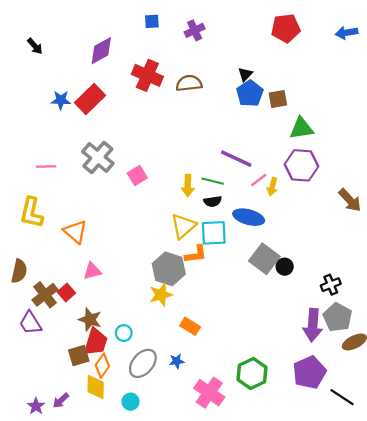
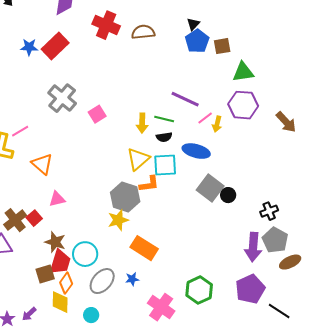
pink line: (46, 167) -> (20, 131), moved, turned -30
brown arrow: (350, 200) -> (286, 122), moved
orange rectangle: (190, 326) -> (144, 248), size x1.5
cyan circle: (124, 333) -> (85, 254), size x1.6

